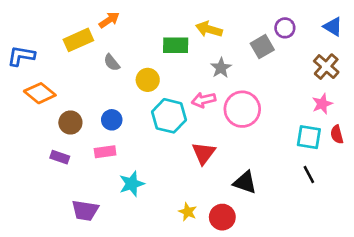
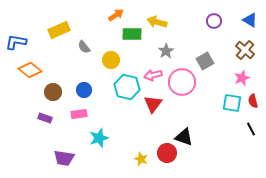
orange arrow: (109, 20) -> (116, 15), moved
gray square: (262, 47) -> (205, 61), moved
red triangle: (204, 153) -> (153, 104), moved
black line: (309, 174) -> (251, 129), moved
red circle: (222, 217) -> (167, 153), moved

